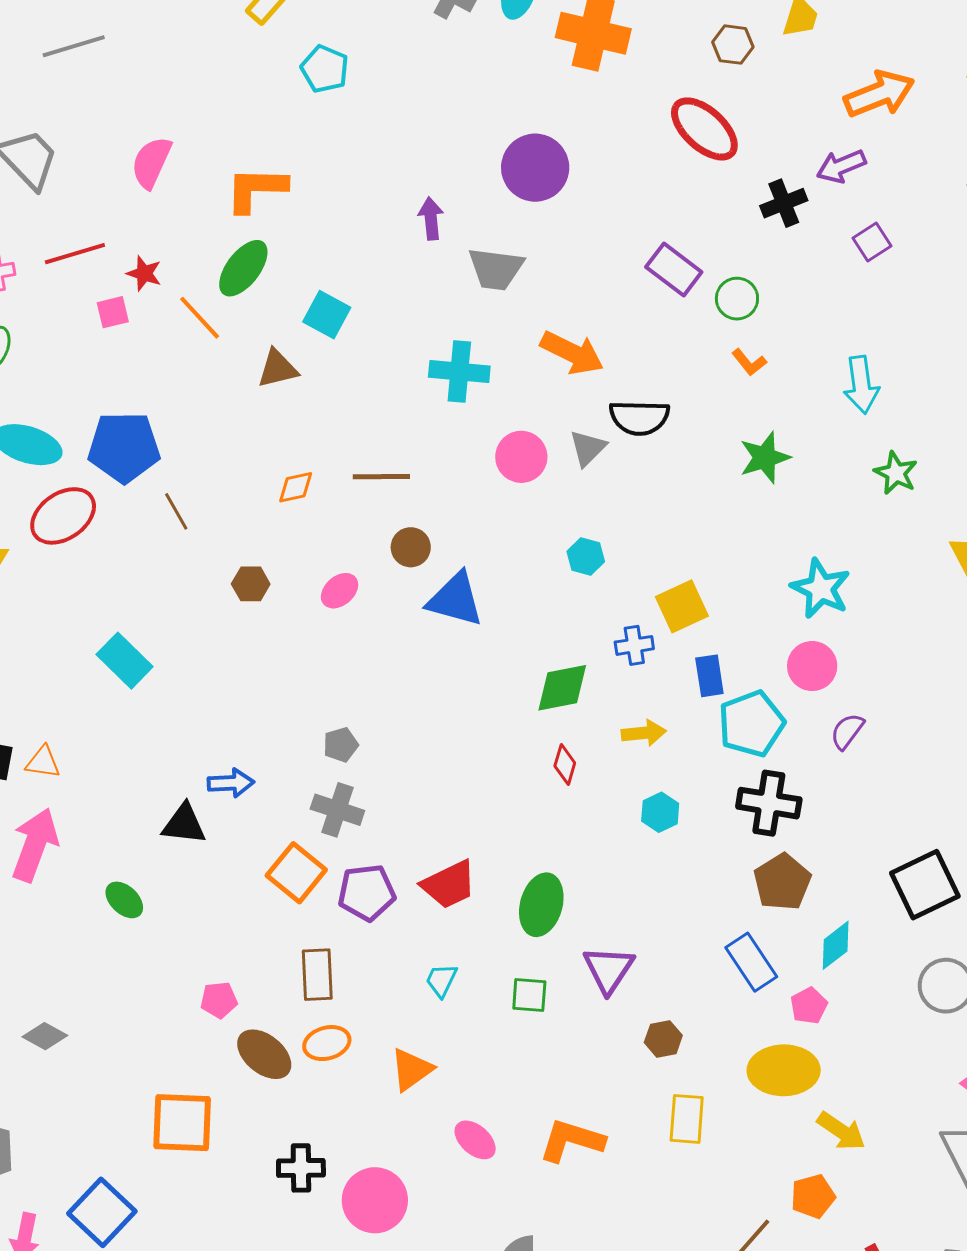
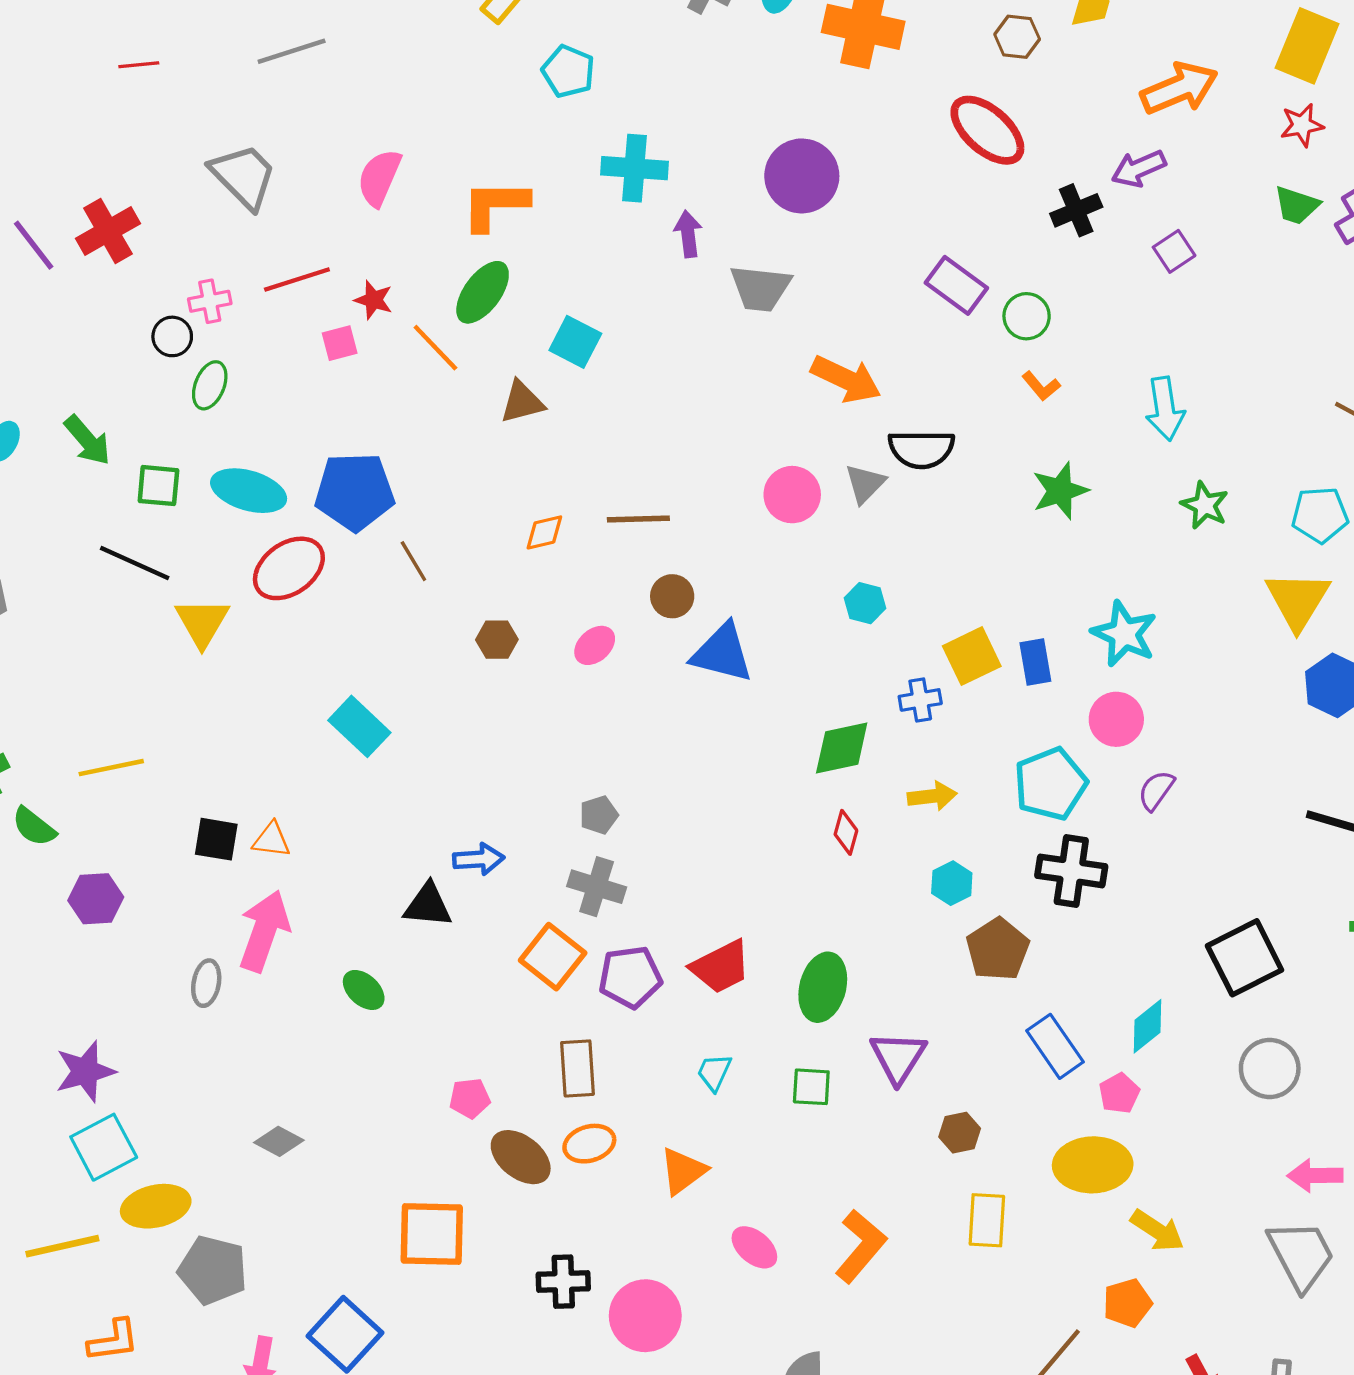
cyan cross: (459, 372) -> (635, 168), moved
blue rectangle: (709, 676) -> (1035, 662), moved
brown pentagon: (782, 882) -> (998, 949), moved
orange L-shape: (572, 1140) -> (861, 1246), turned 114

